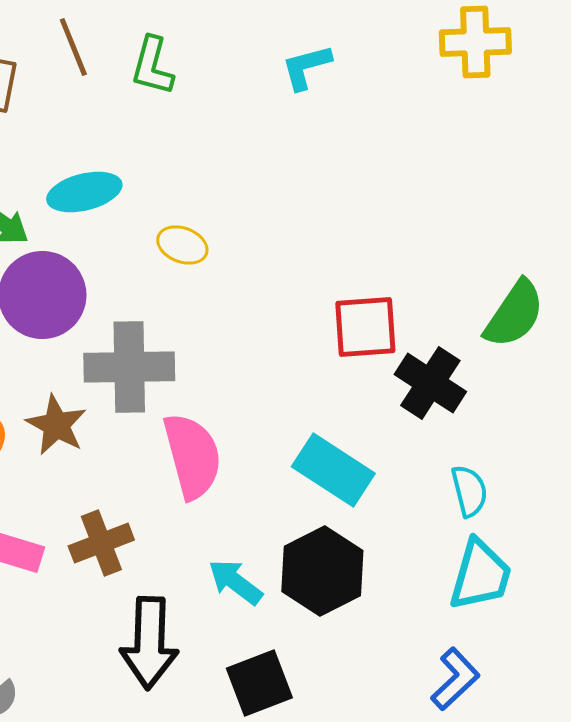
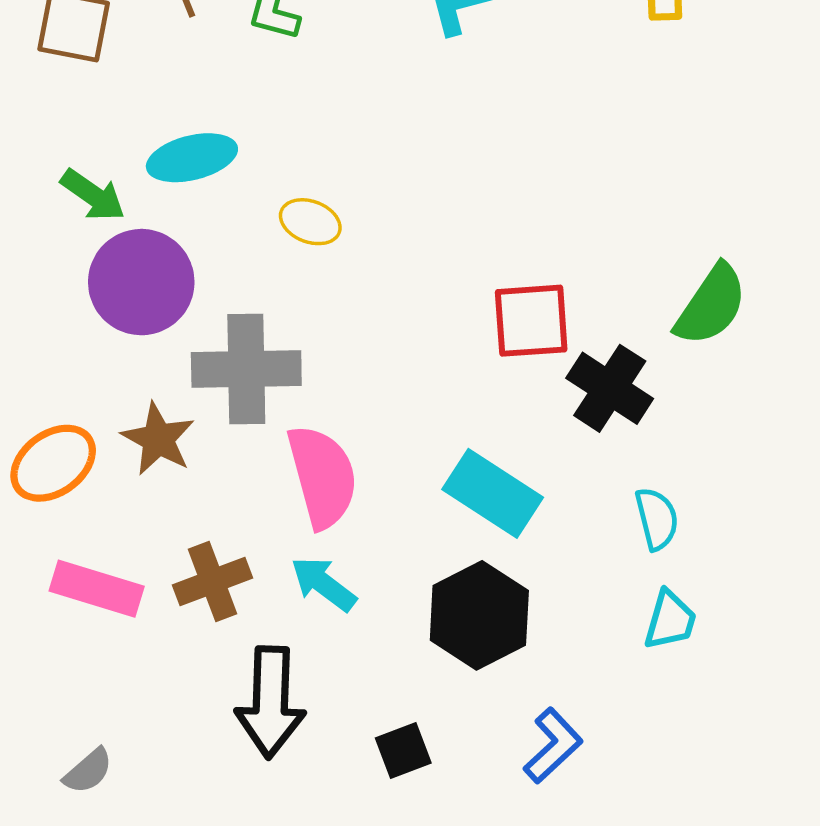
cyan trapezoid: (480, 575) -> (670, 620), size x0.7
cyan arrow: (235, 582) -> (324, 584), moved
blue L-shape: (455, 679) -> (553, 746), moved
black square: (259, 683) -> (403, 751), size x0.7

